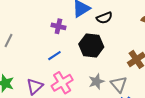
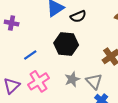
purple cross: (58, 26) -> (12, 23), moved

